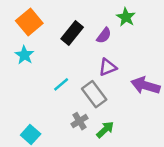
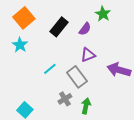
green arrow: (105, 130) -> (86, 106), turned -35

